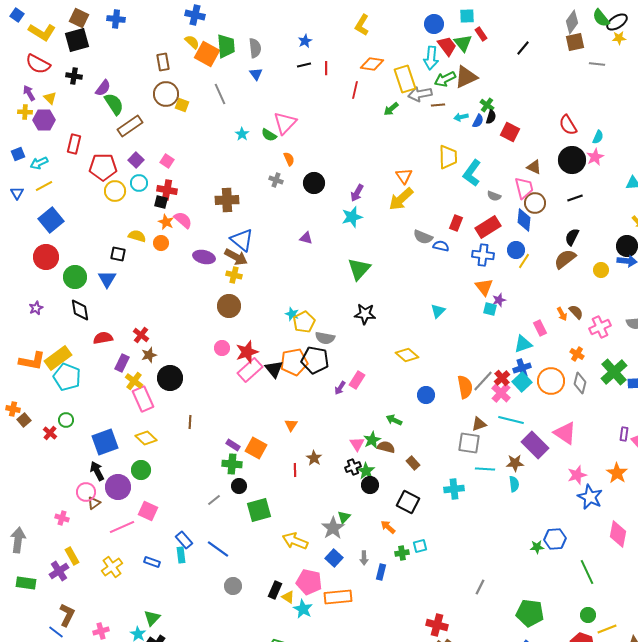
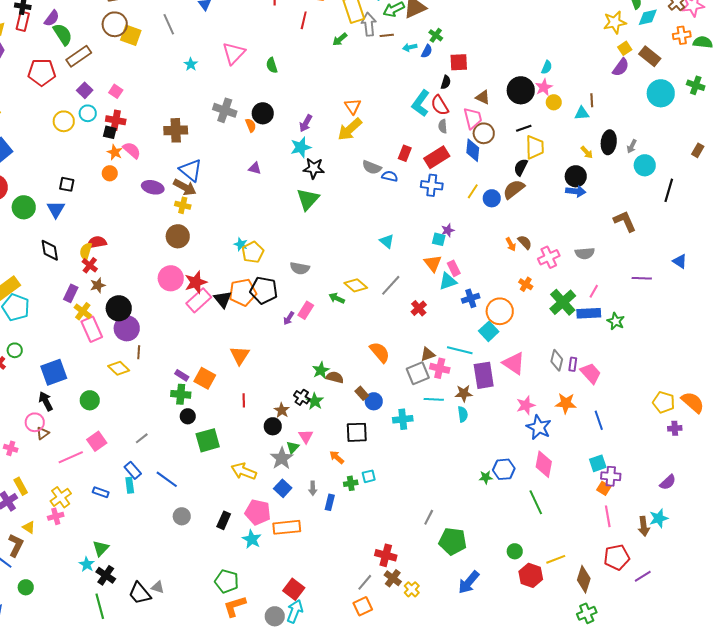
gray arrow: (420, 94) -> (369, 24), turned 95
yellow square: (182, 105) -> (131, 35), size x1.5
black semicircle: (491, 117) -> (446, 82), moved
red semicircle: (568, 125) -> (440, 105), moved
red square: (510, 132) -> (459, 62), turned -30
green semicircle: (269, 135) -> (272, 65), moved, turned 42
red rectangle: (74, 144) -> (23, 21), moved
yellow trapezoid: (448, 157) -> (535, 147), moved
orange semicircle: (289, 159) -> (251, 125), moved
red pentagon: (103, 167) -> (42, 72), moved
gray cross: (276, 180) -> (225, 110), size x1.6
gray semicircle: (494, 196) -> (443, 126), turned 64
yellow semicircle: (137, 236) -> (86, 251), moved, turned -90
blue circle: (516, 250) -> (492, 198), moved
yellow circle: (601, 270) -> (554, 102), moved
orange triangle: (484, 287) -> (433, 263), moved
black diamond: (80, 310) -> (50, 250), moved
cyan triangle: (438, 311) -> (387, 241), turned -35
black star: (365, 314) -> (314, 168), moved
pink rectangle: (540, 328) -> (454, 268), moved
red semicircle: (103, 338) -> (97, 242), moved
gray semicircle: (325, 338) -> (300, 268), moved
cyan triangle: (523, 344) -> (448, 281), moved
pink circle: (222, 348) -> (171, 278), size x1.6
red cross: (502, 378) -> (419, 308), moved
gray line: (483, 381) -> (391, 285), moved
cyan square: (522, 382) -> (489, 331), moved
gray diamond: (580, 383) -> (557, 360), moved
orange semicircle: (465, 387) -> (380, 352), moved, turned -30
pink cross: (501, 393) -> (440, 368), moved, turned -30
blue circle: (426, 395) -> (374, 401), moved
green arrow: (394, 420) -> (337, 298), moved
orange triangle: (291, 425) -> (240, 355), size x1.5
yellow diamond: (146, 438) -> (119, 368), moved
gray square: (469, 443) -> (418, 373), turned -30
pink triangle: (357, 444) -> (306, 436), moved
purple rectangle: (535, 445) -> (484, 375), turned 36
brown star: (314, 458) -> (282, 410), moved
black cross: (353, 467) -> (302, 397), turned -35
orange star: (617, 473) -> (566, 403), turned -30
black circle: (370, 485) -> (273, 426), moved
purple circle: (118, 487) -> (127, 328), moved
gray line: (214, 500) -> (142, 438), moved
black square: (408, 502) -> (357, 432), turned -30
pink square: (148, 511) -> (97, 441), turned 30
pink diamond: (618, 534) -> (544, 464), moved
yellow triangle: (288, 597) -> (29, 527), moved
green pentagon: (530, 613) -> (453, 541), moved
green circle: (588, 615) -> (515, 551), moved
pink cross: (101, 631) -> (56, 516), moved

